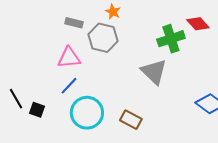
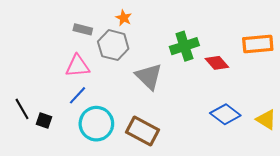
red diamond: (198, 24) -> (217, 63), moved
gray triangle: (154, 72) -> (149, 77), moved
brown rectangle: (131, 120) -> (143, 131), size x1.4

